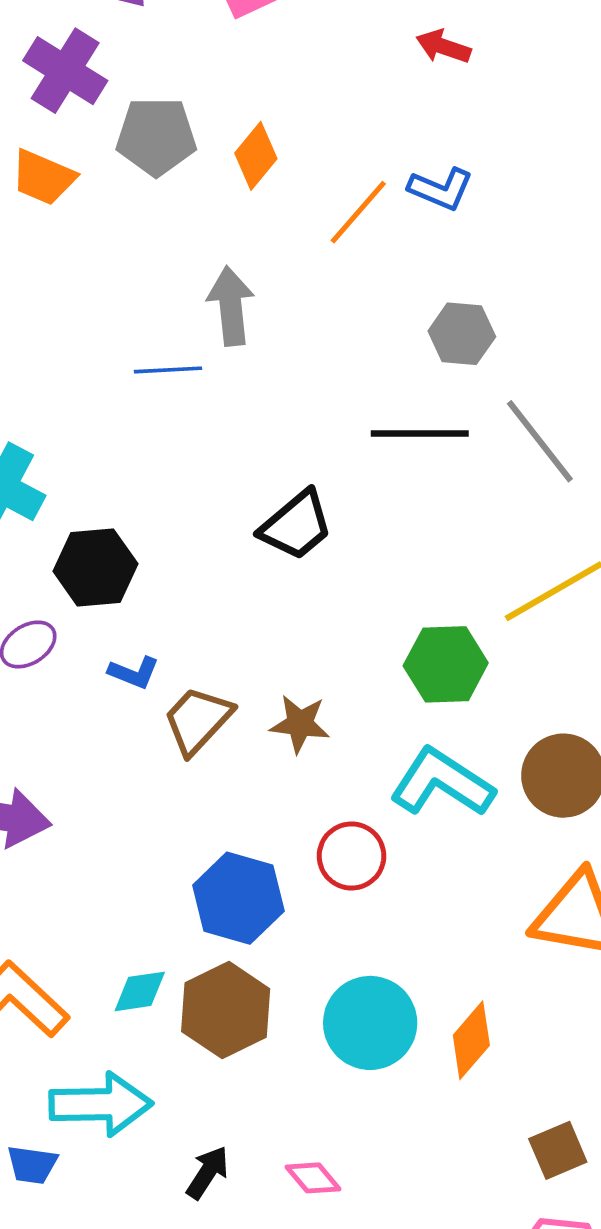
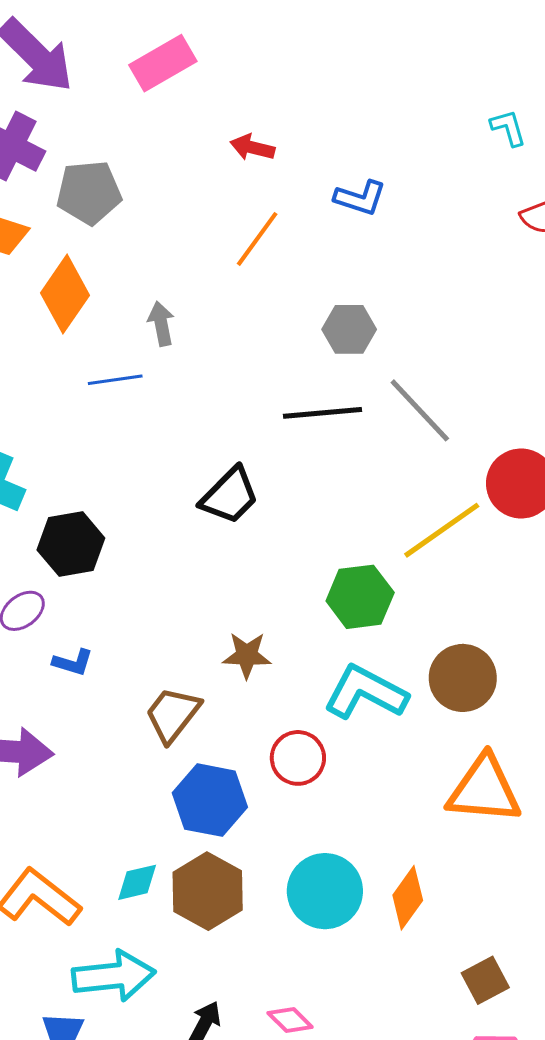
red arrow: (443, 47) -> (252, 147), moved
orange diamond: (256, 156) -> (65, 294), moved, size x1.4
blue L-shape: (441, 189) -> (360, 198), moved
gray arrow: (231, 306) -> (161, 324), size x0.7
blue L-shape: (134, 673) -> (73, 662), moved
brown trapezoid: (198, 720) -> (173, 714), moved

